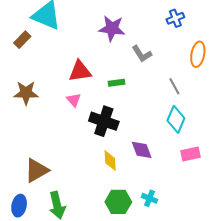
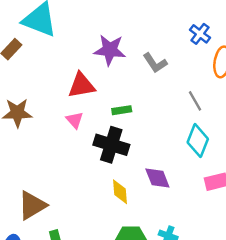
blue cross: (175, 18) -> (200, 34), moved, turned -30
purple star: (112, 28) -> (110, 50), moved
green rectangle: (116, 83) -> (122, 110), moved

